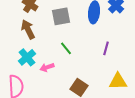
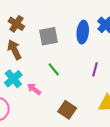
pink arrow: (47, 67) -> (34, 89), turned 56

